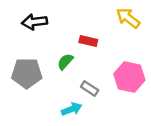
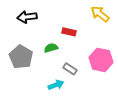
green semicircle: (65, 62) -> (51, 48), turned 32
gray pentagon: (27, 73) -> (21, 57), turned 30

